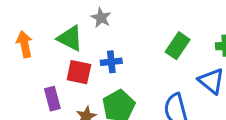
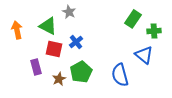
green rectangle: (178, 46) -> (133, 19), moved
blue cross: (111, 62) -> (76, 42), turned -32

